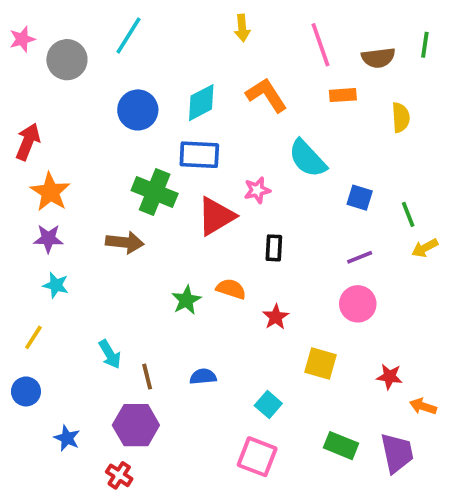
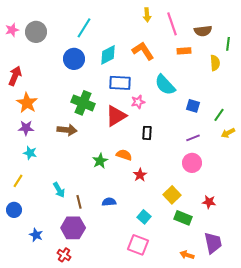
yellow arrow: (242, 28) -> (147, 15), moved
cyan line: (128, 35) -> (84, 28), moved
pink star: (22, 39) -> (12, 30), moved
green line: (425, 45) -> (228, 44), moved
blue rectangle: (199, 155) -> (120, 83), moved
green line: (408, 214) -> (219, 115), turned 56
red star: (276, 317) -> (140, 175), moved
yellow square: (321, 364) -> (172, 195), turned 30
orange arrow: (423, 406) -> (187, 255), moved
green rectangle: (341, 446) -> (183, 218), moved

